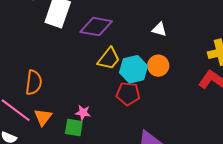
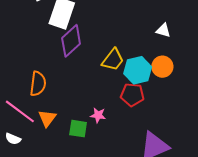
purple diamond: (96, 27) -> (71, 41), moved, turned -52
pink star: (83, 113) -> (98, 115), moved

